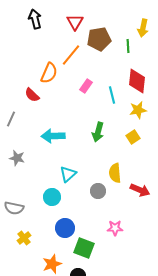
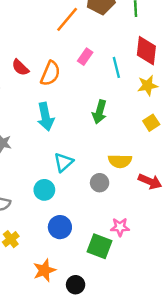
orange semicircle: (49, 73) -> (50, 73), moved
cyan arrow: (53, 136) -> (46, 117), turned -100
yellow square: (133, 137) -> (151, 123), moved
yellow semicircle: (115, 173) -> (120, 161), turned -84
green square: (84, 248) -> (100, 246), moved

